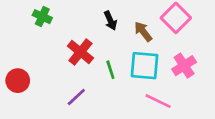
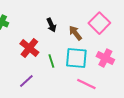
pink cross: (184, 66) -> (105, 58), turned -30

